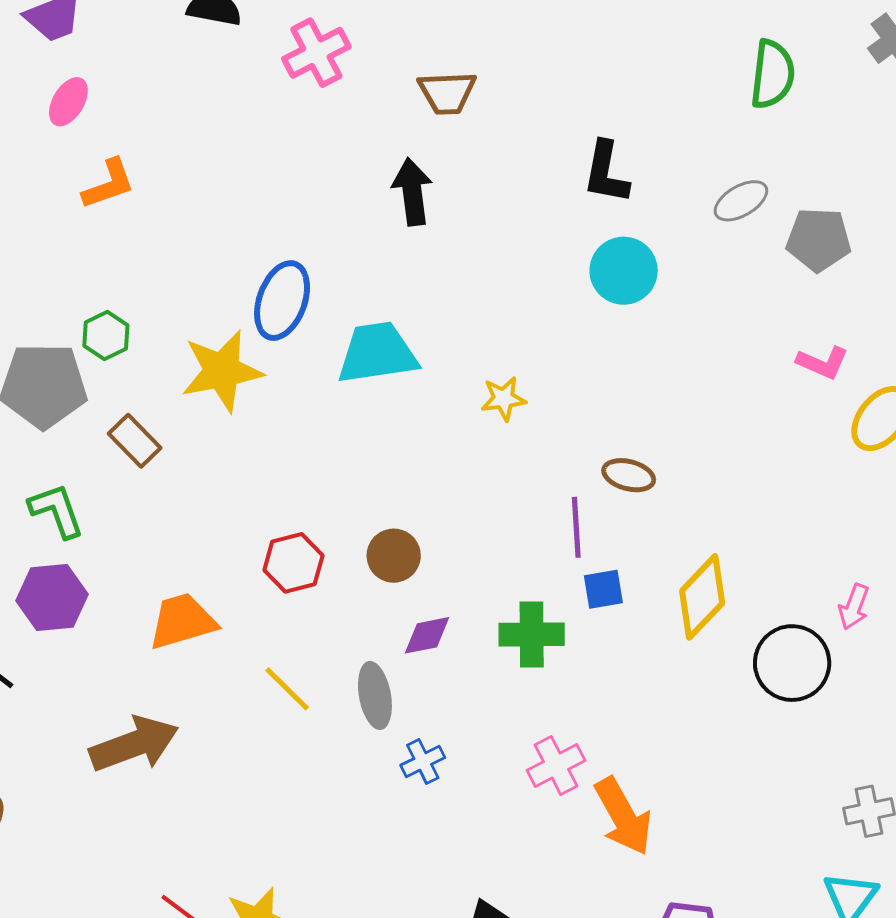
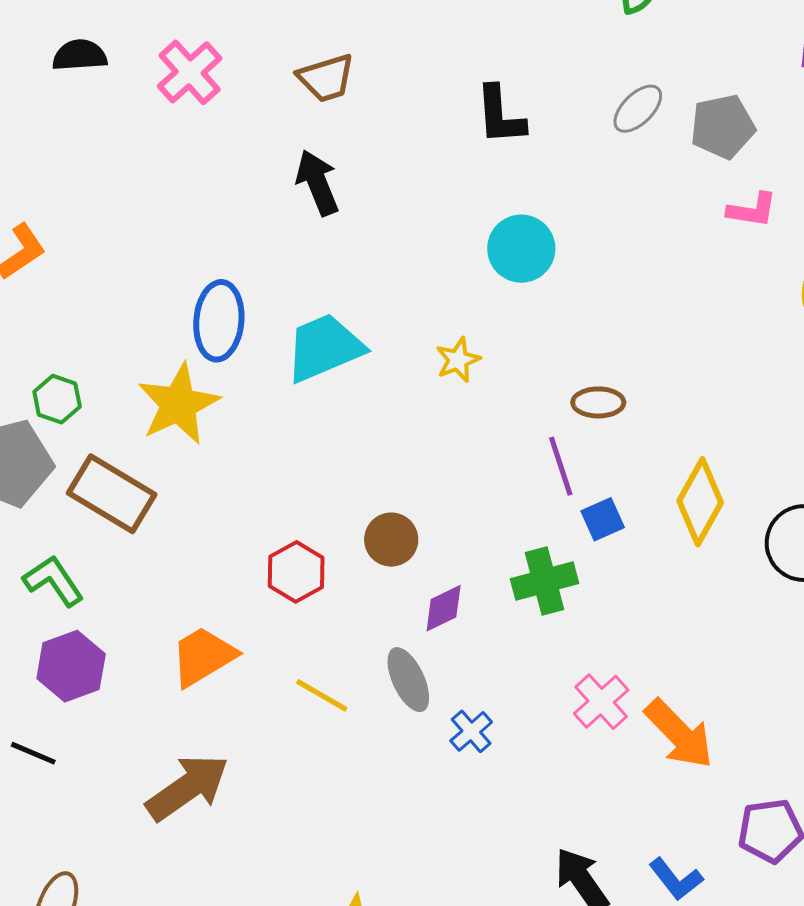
cyan circle: (624, 271) -> (521, 249), moved
pink L-shape: (823, 363) -> (752, 210), moved
brown rectangle: (135, 441) -> (112, 494), size x1.6

